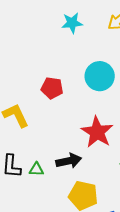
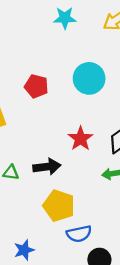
red star: (97, 132) -> (80, 139), size x0.7

